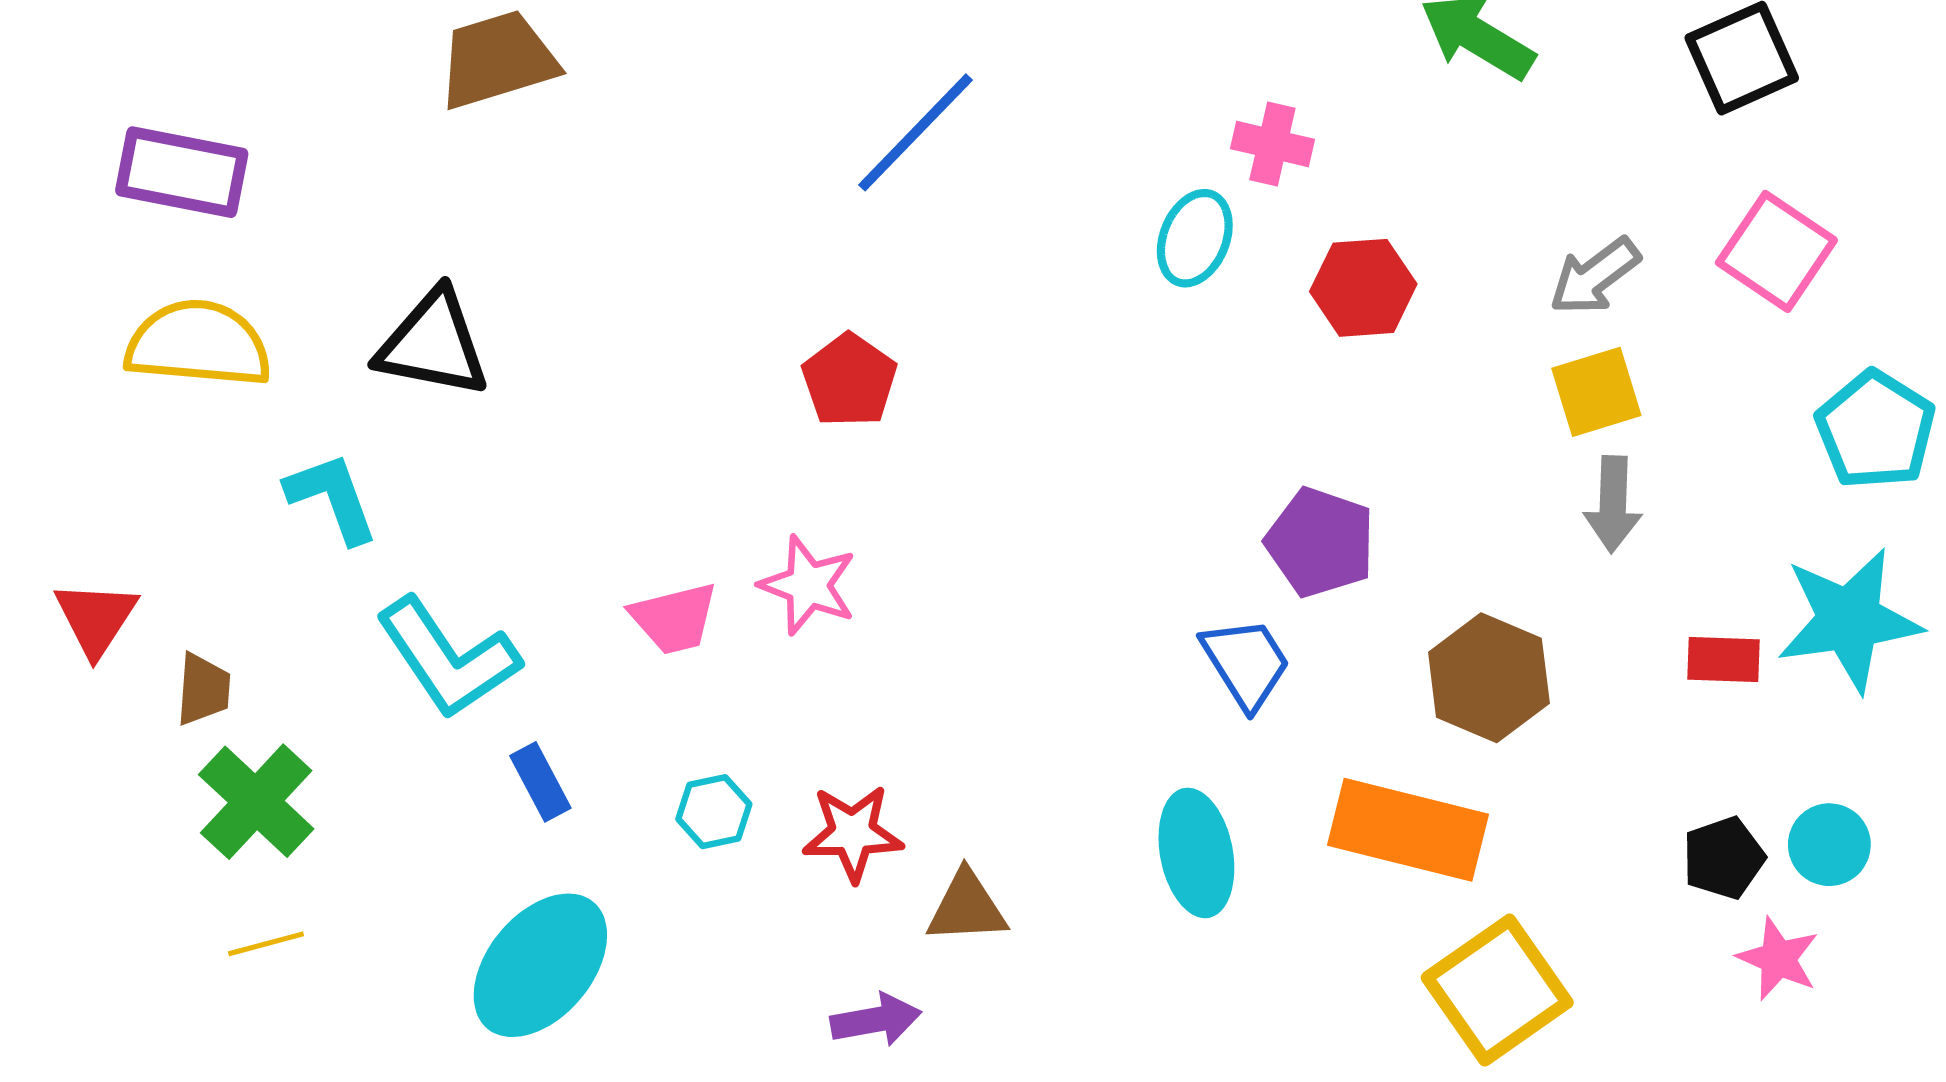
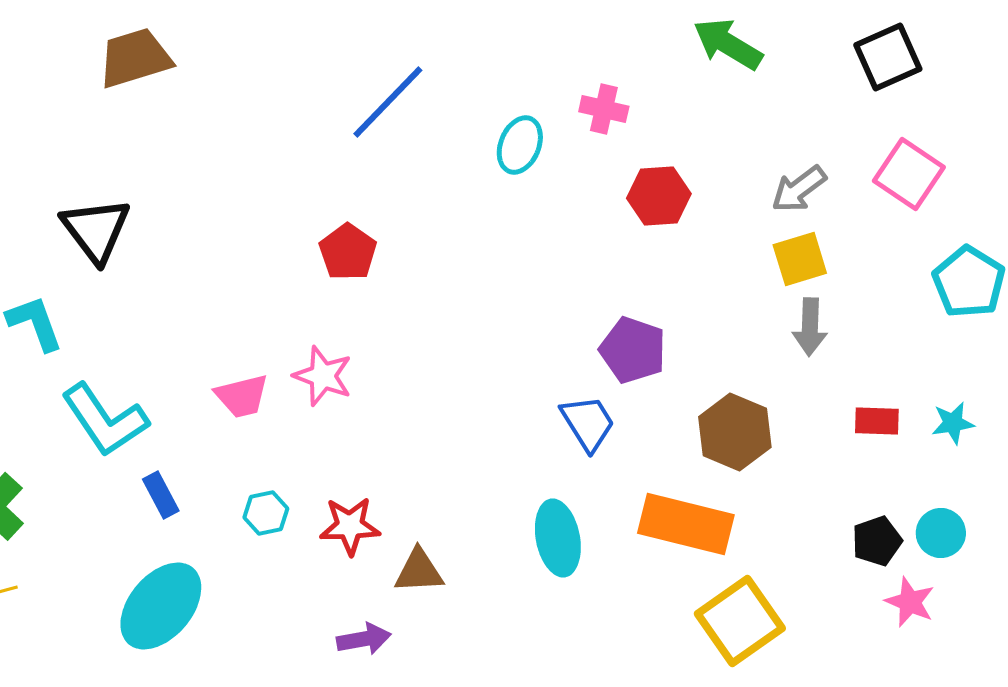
cyan ellipse: (1195, 238) -> (520, 145), moved
black triangle: (433, 344) -> (96, 230), turned 42
cyan star: (1849, 620) -> (953, 423), moved, size x0.5

